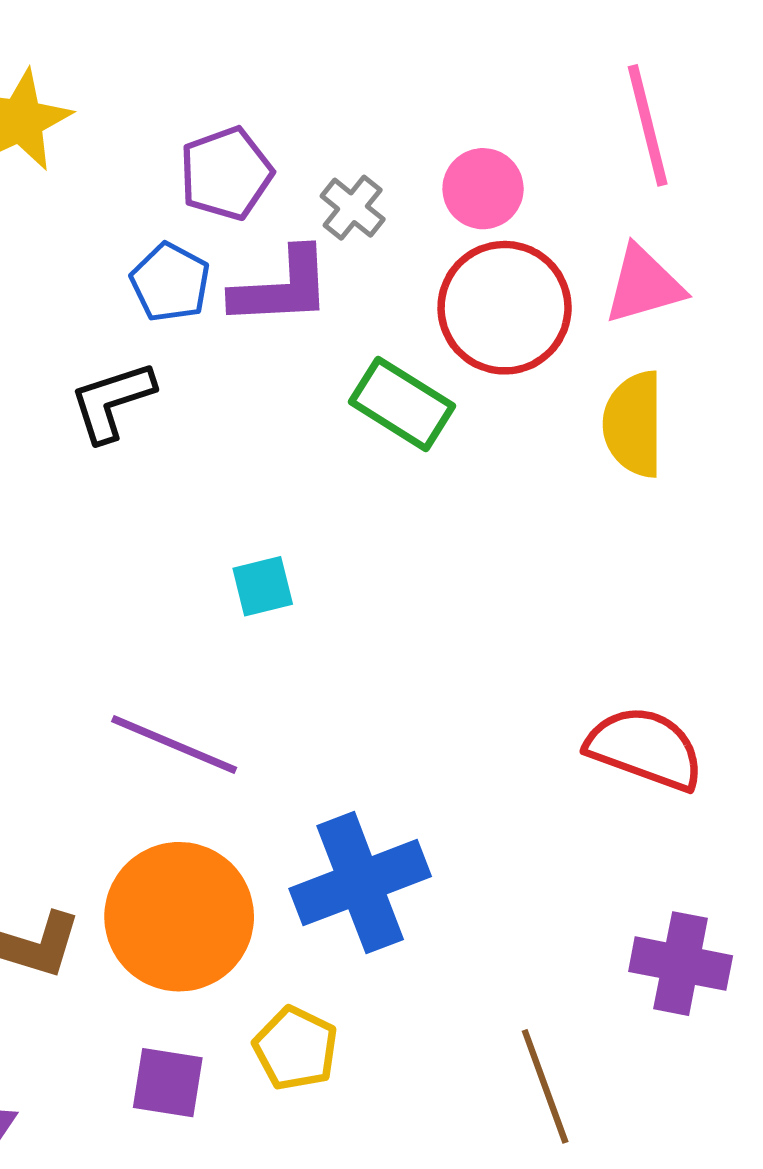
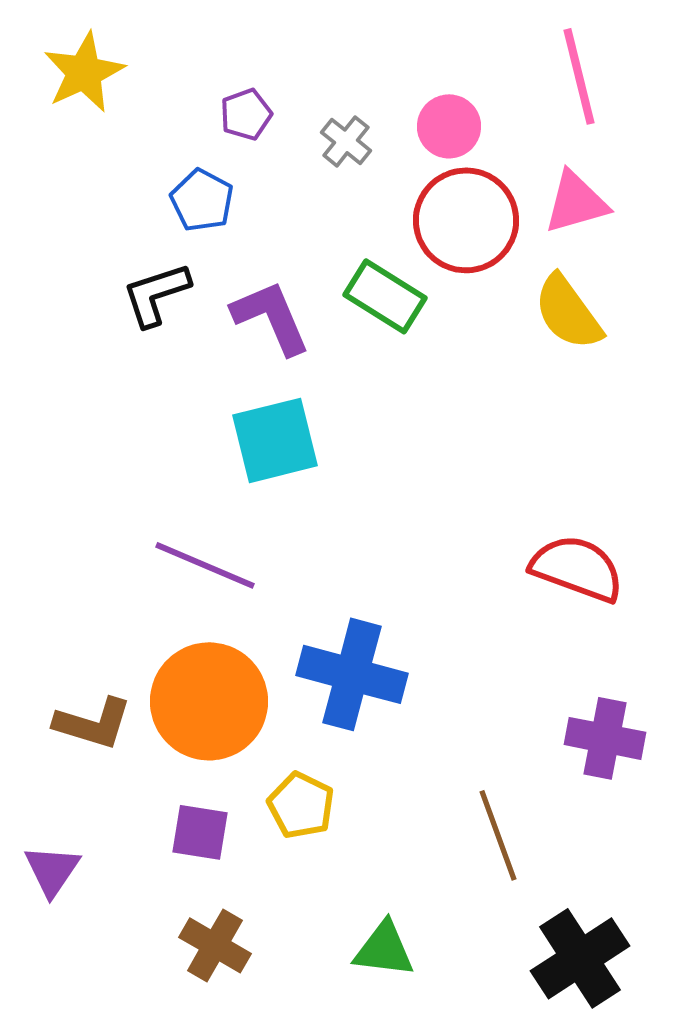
purple pentagon: (226, 173) -> (246, 114), size x0.7
purple L-shape: (282, 287) -> (271, 317), moved, turned -110
yellow semicircle: (634, 424) -> (568, 312), turned -36
cyan square: (263, 586) -> (275, 440), size x1.8
blue cross: (360, 883) -> (352, 674), turned 36

